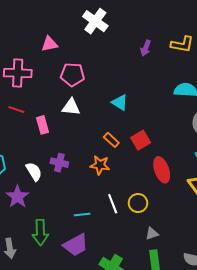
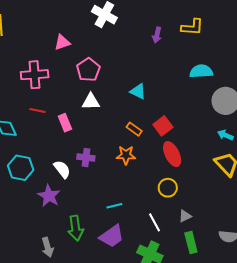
pink pentagon: (72, 75) -> (88, 70), turned -30
red ellipse: (162, 170) -> (172, 154), moved
white line: (113, 204) -> (154, 222), moved

